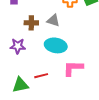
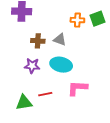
purple star: (18, 46) -> (32, 66), moved

